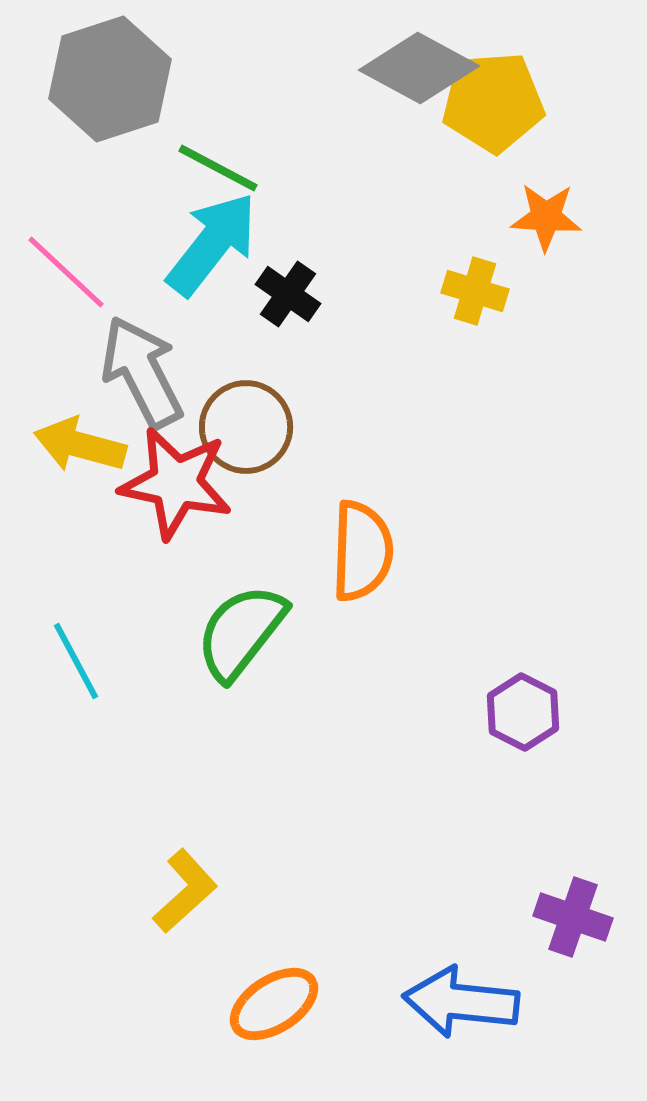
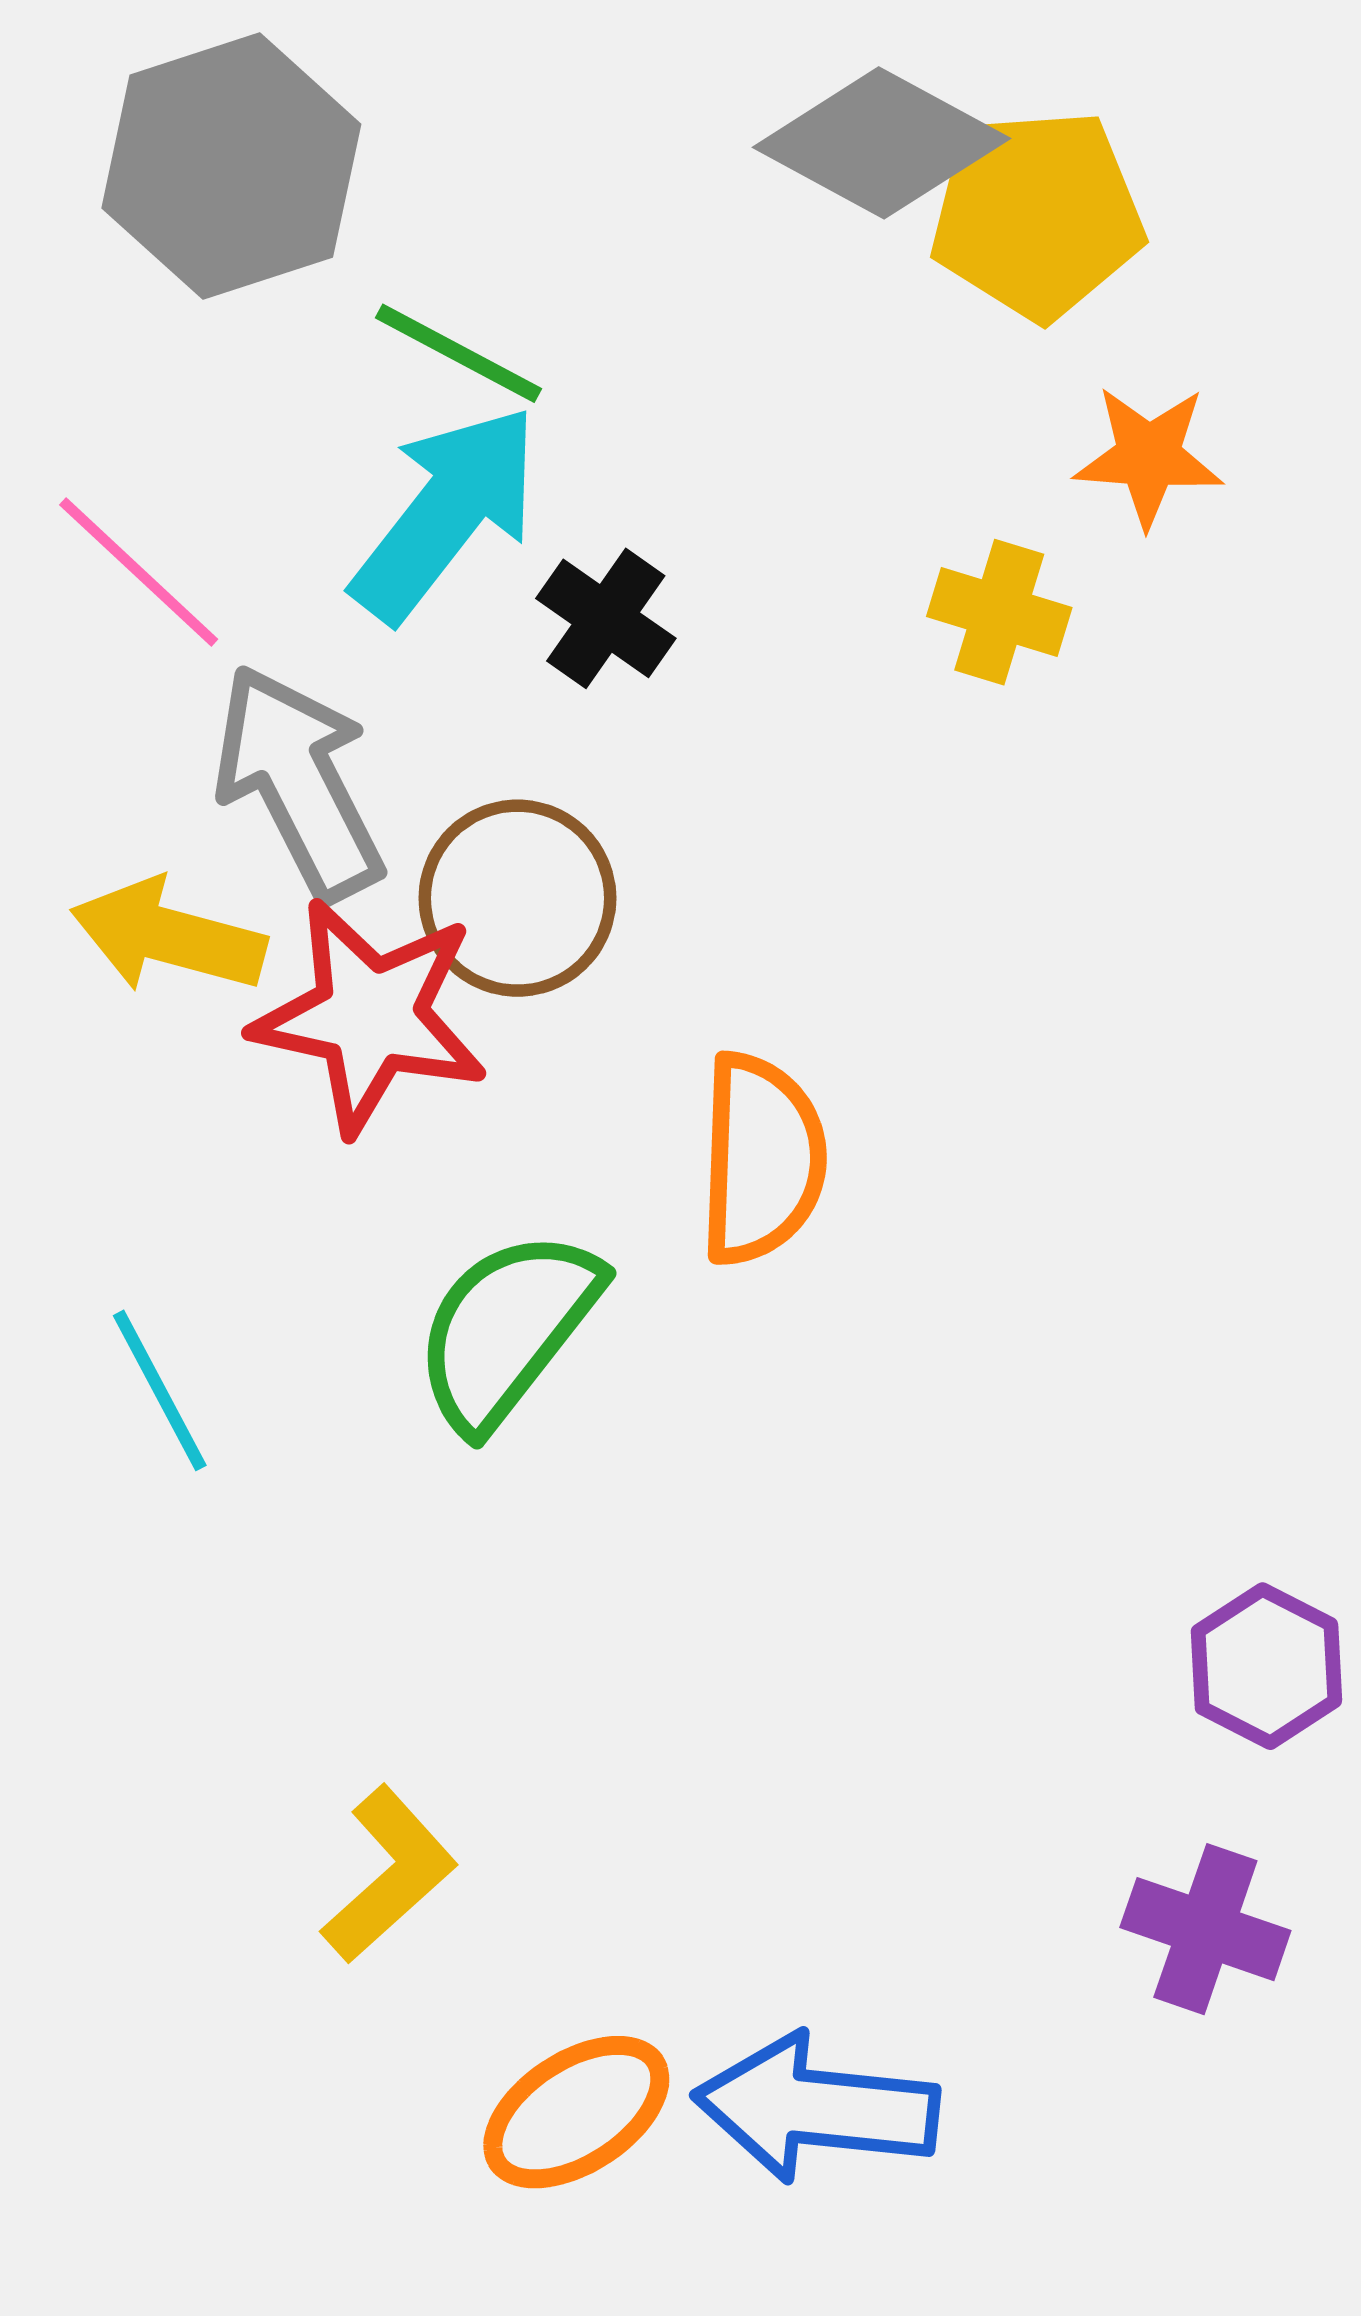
purple hexagon: (523, 712) -> (1266, 1666), moved
blue arrow: (461, 1002) -> (816, 2108), moved

